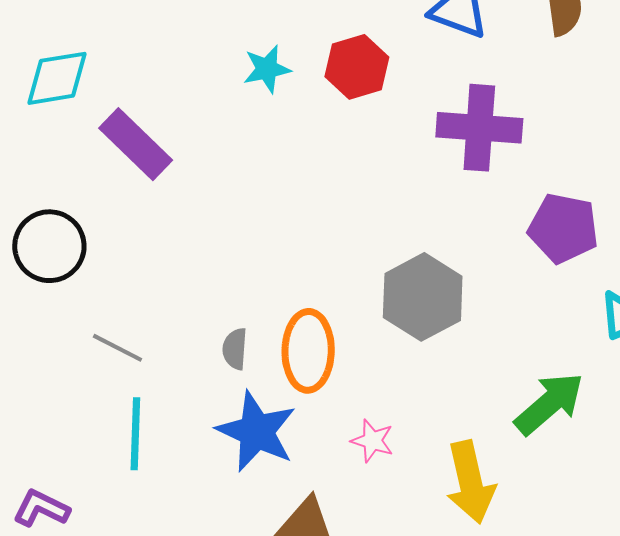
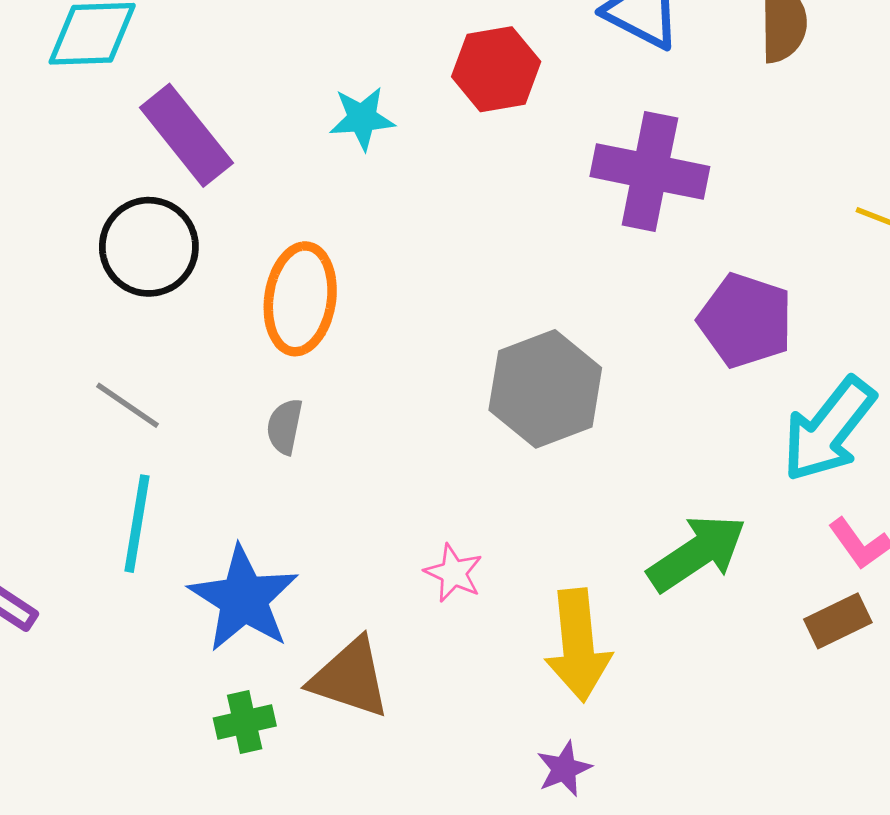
cyan star: (267, 69) -> (362, 118), moved
black circle: (49, 246) -> (149, 247), moved
orange ellipse: (308, 351) -> (300, 299), moved
blue star: (256, 432) -> (244, 599), moved

